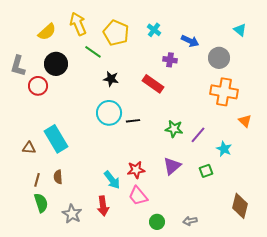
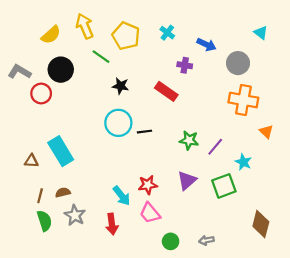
gray L-shape: (18, 66) -> (19, 72), turned 105
green square: (206, 171) -> (224, 186), size x1.6
brown semicircle: (58, 177) -> (63, 192), turned 80
gray star: (72, 214) -> (75, 215), moved

